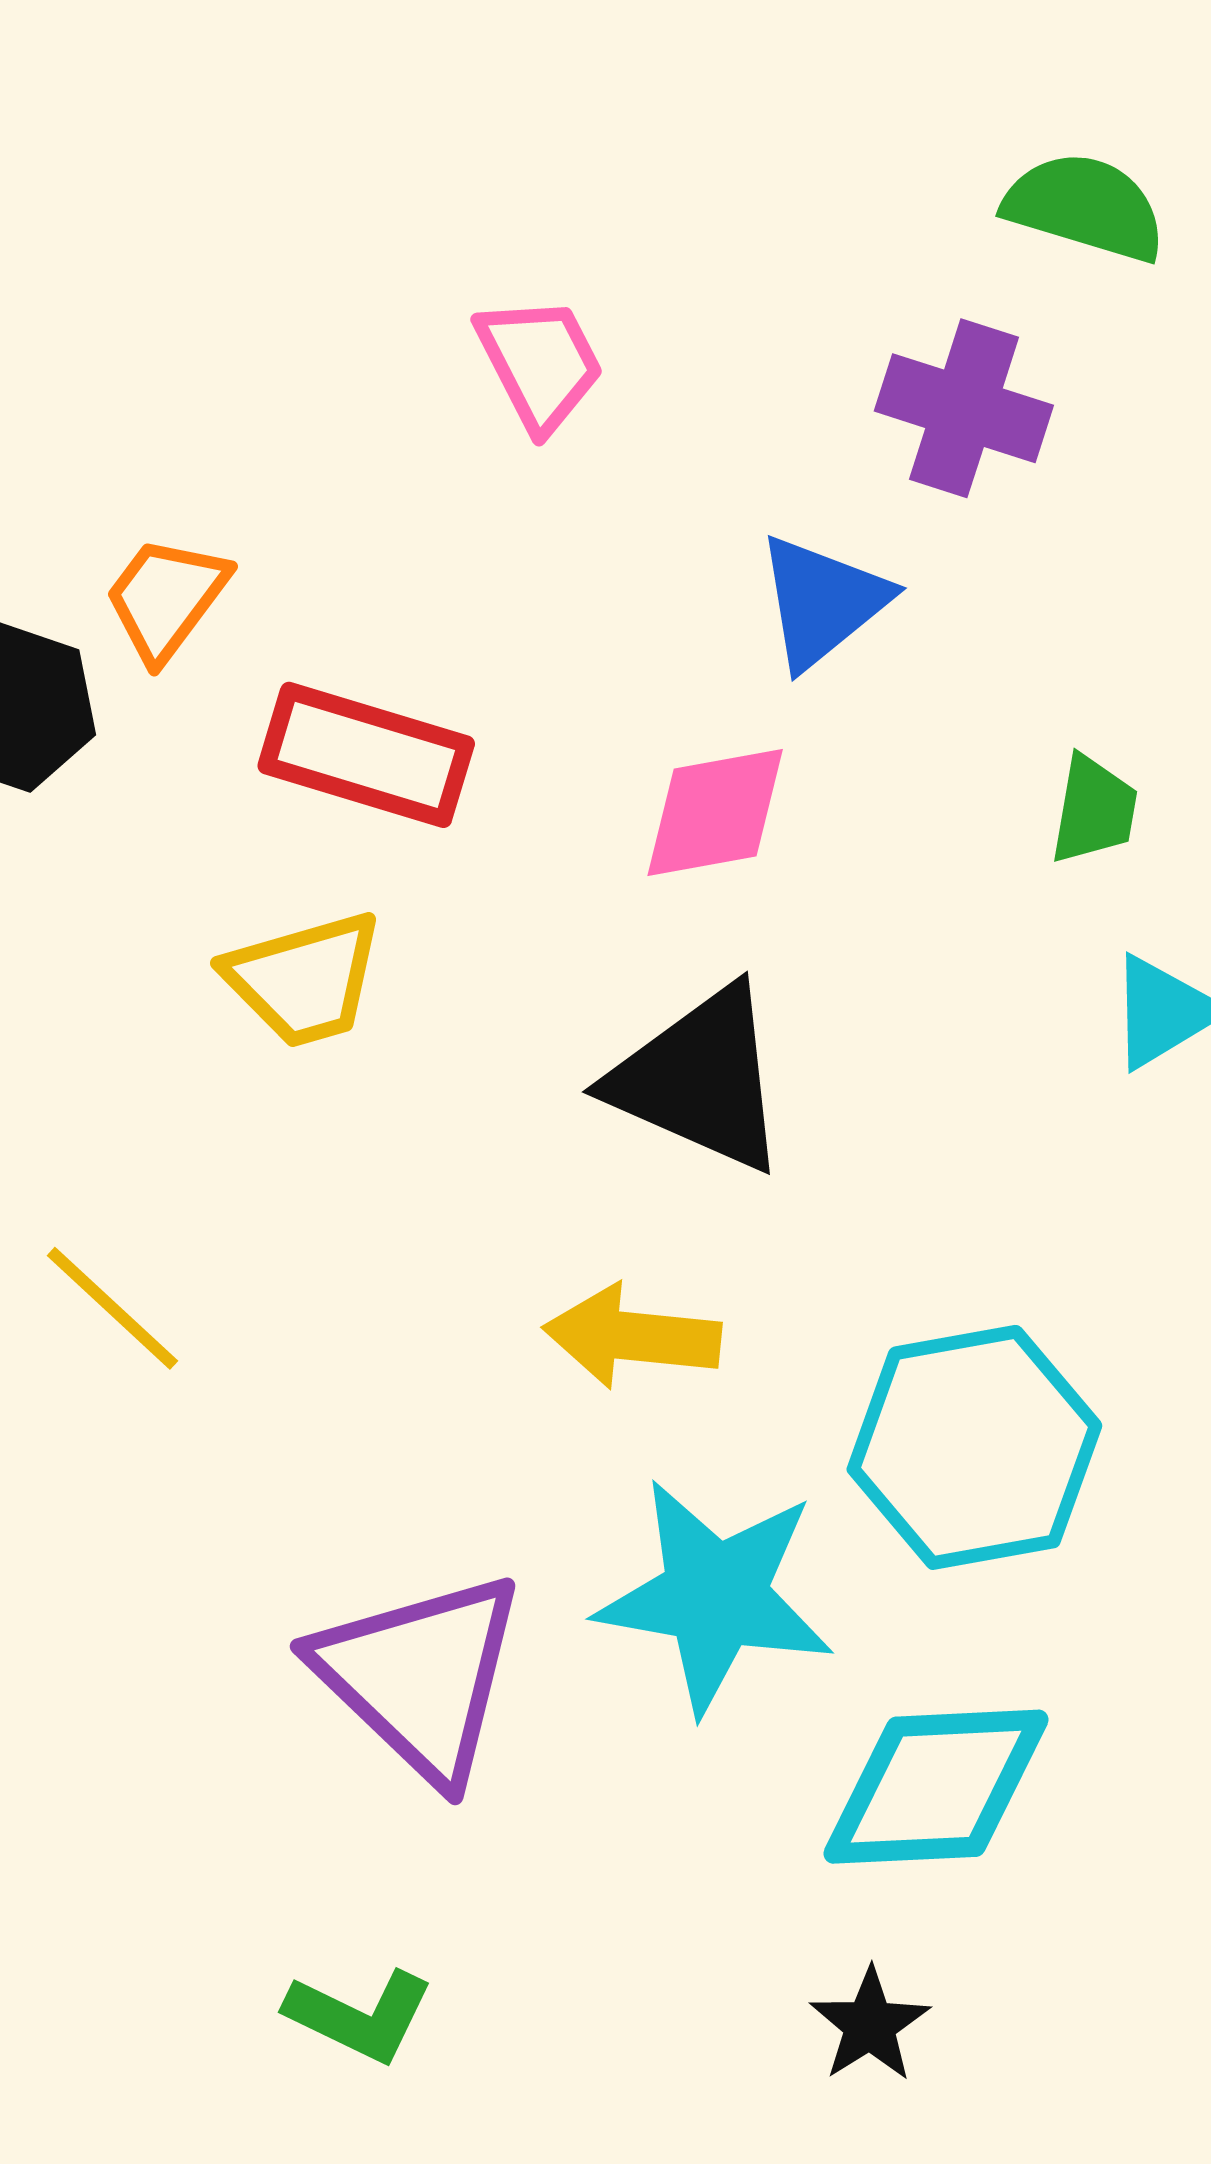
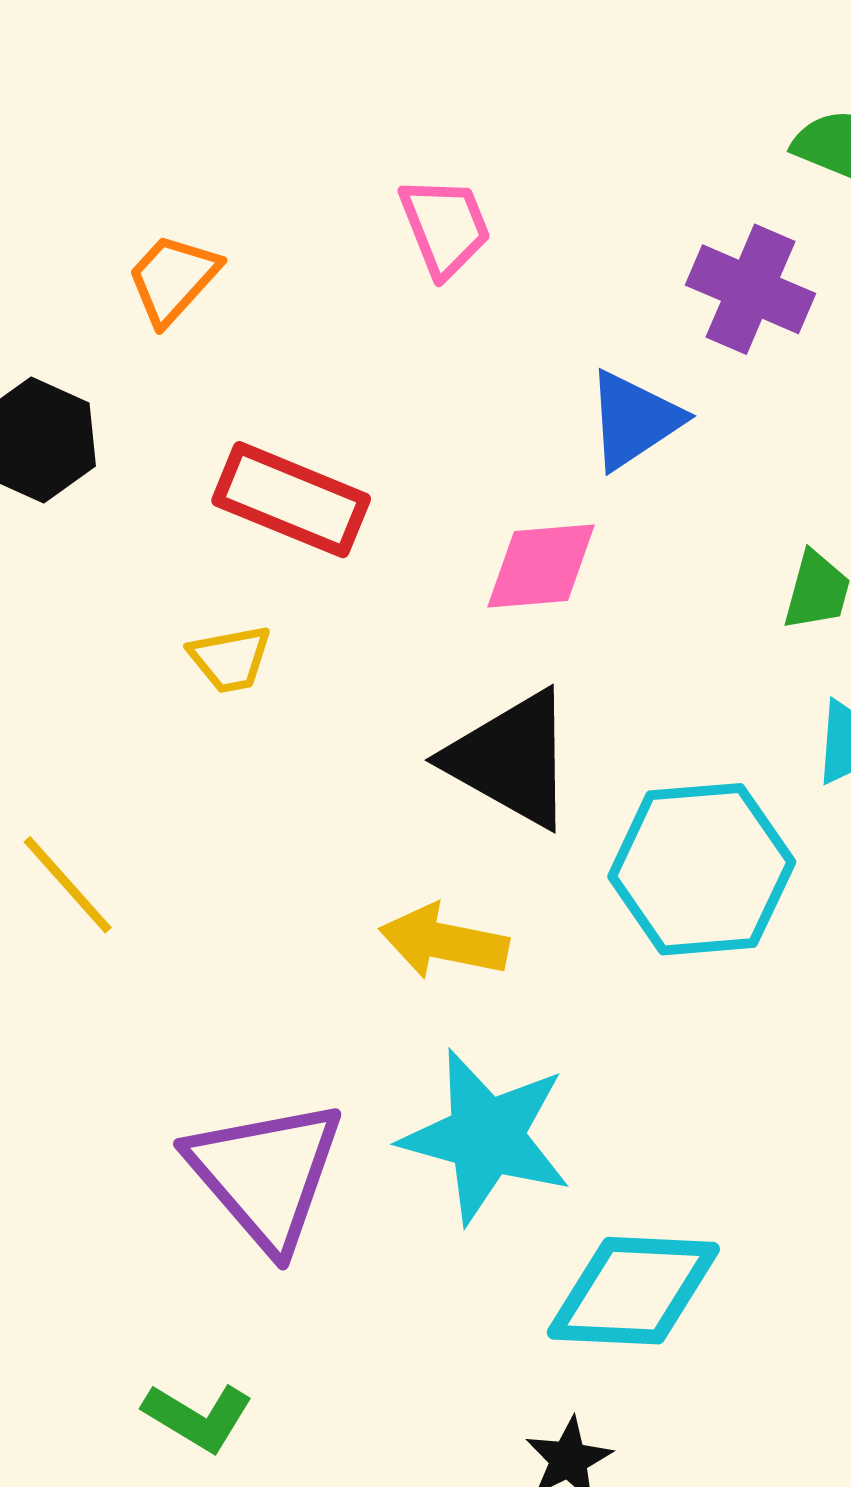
orange trapezoid: (166, 598) -> (173, 279), moved
yellow trapezoid: (304, 979) -> (230, 659), size x0.7
cyan hexagon: (974, 1447) -> (702, 869), moved

